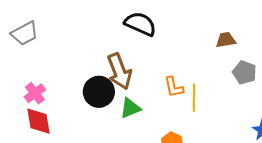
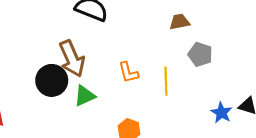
yellow line: (194, 98) -> (166, 81), moved

